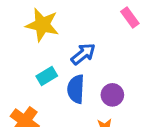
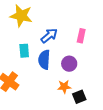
pink rectangle: (130, 18) -> (81, 36), moved, turned 48
cyan rectangle: (47, 76) -> (24, 51), turned -64

